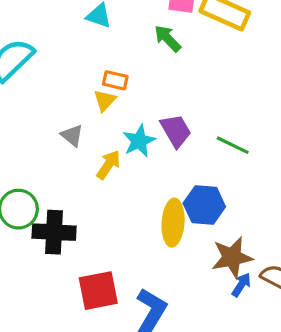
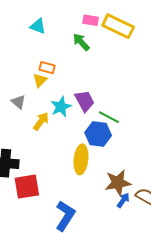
green line: (233, 145) -> (109, 117), moved
blue hexagon: (204, 205) -> (98, 134), moved
red square: (98, 291) -> (27, 187), moved

